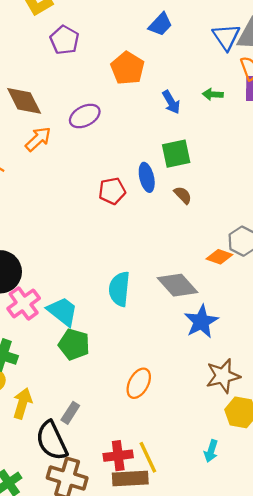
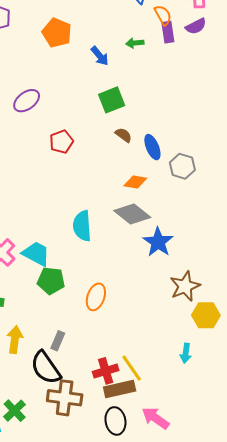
purple ellipse: (85, 116) -> (27, 101), moved
blue ellipse: (147, 177) -> (152, 147), moved
orange diamond: (219, 257) -> (135, 182), moved
orange ellipse: (139, 383) -> (96, 297), moved

